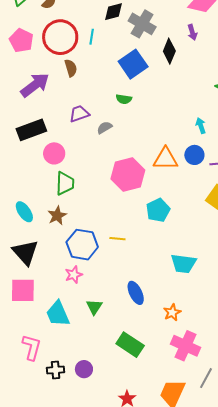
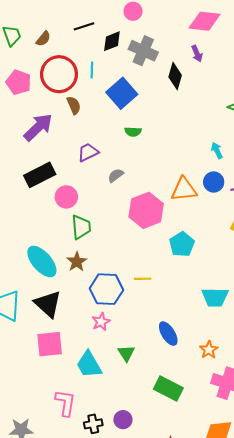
blue square: (133, 64) -> (122, 93), moved
gray semicircle: (104, 128) -> (116, 175), moved
cyan ellipse: (24, 212) -> (42, 262), size x1.5

